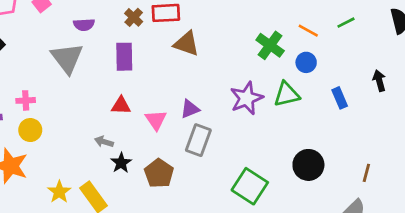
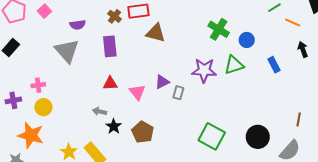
orange line: (308, 31) -> (293, 22), moved
purple star: (246, 98) -> (204, 70), turned 30
gray rectangle: (198, 140) -> (178, 93), moved, size x0.6
black circle: (308, 165) -> (258, 137), moved

